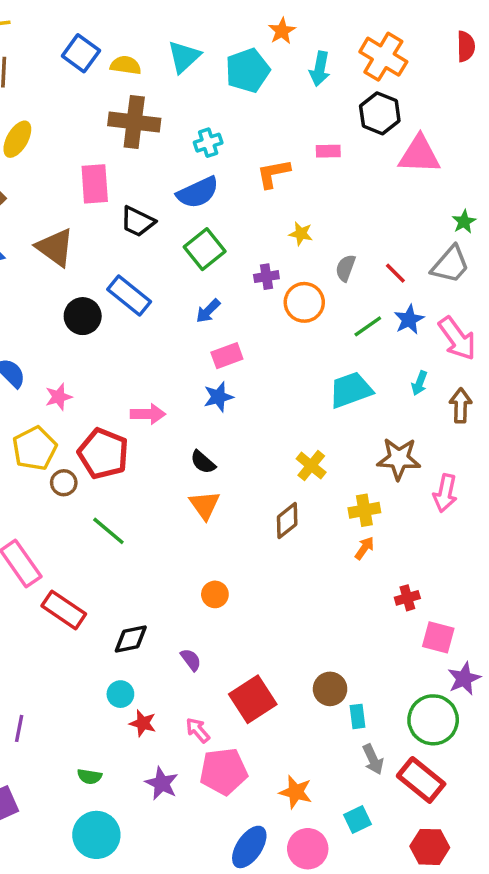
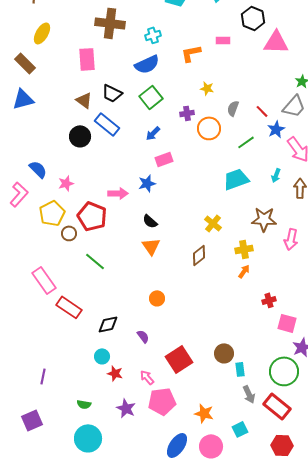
black trapezoid: (138, 222) -> (112, 93), moved
brown triangle: (55, 247) -> (84, 100), moved, size x0.7
blue star: (409, 320) -> (276, 129), moved
blue star: (218, 397) -> (147, 183), moved

